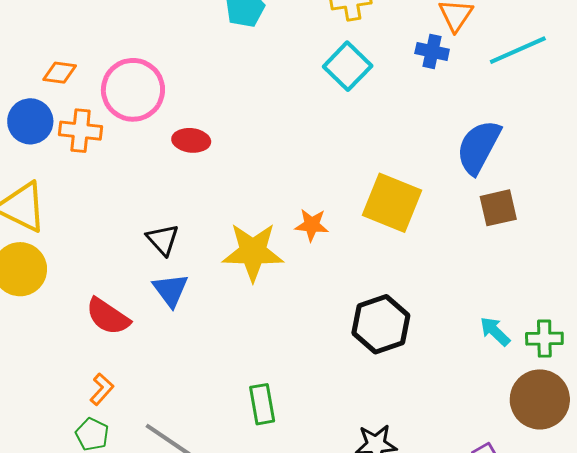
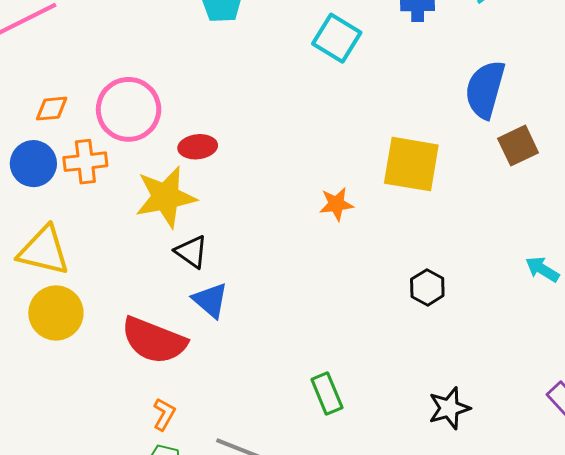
yellow star: (253, 252) -> (166, 197), moved
red semicircle: (108, 316) -> (154, 340), size x1.4
black hexagon: (381, 324) -> (427, 287), size x0.6

